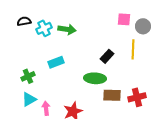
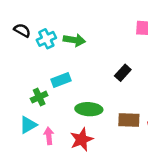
black semicircle: (24, 21) -> (22, 30), turned 40
green cross: (28, 76) -> (39, 97), moved
green ellipse: (95, 78) -> (89, 109), moved

